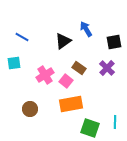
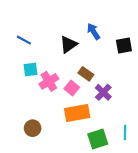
cyan square: (14, 63) -> (30, 69), moved
purple cross: (107, 68) -> (103, 92), moved
brown circle: (30, 109) -> (33, 128), moved
green square: (90, 128) -> (98, 139), turned -36

